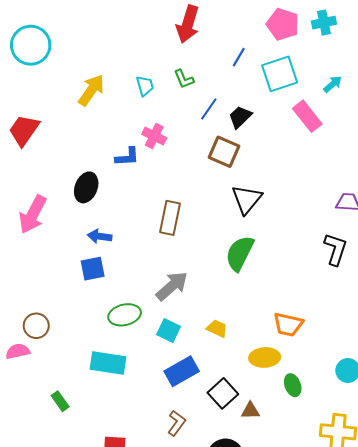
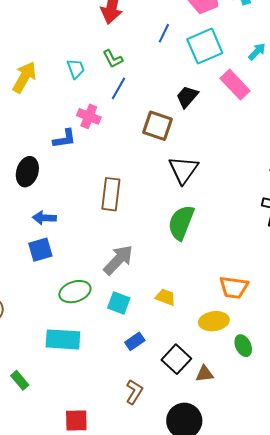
blue line: (209, 109) -> (119, 88), moved
black trapezoid: (240, 117) -> (187, 97), moved
blue rectangle: (182, 371) -> (135, 341), size x0.6

